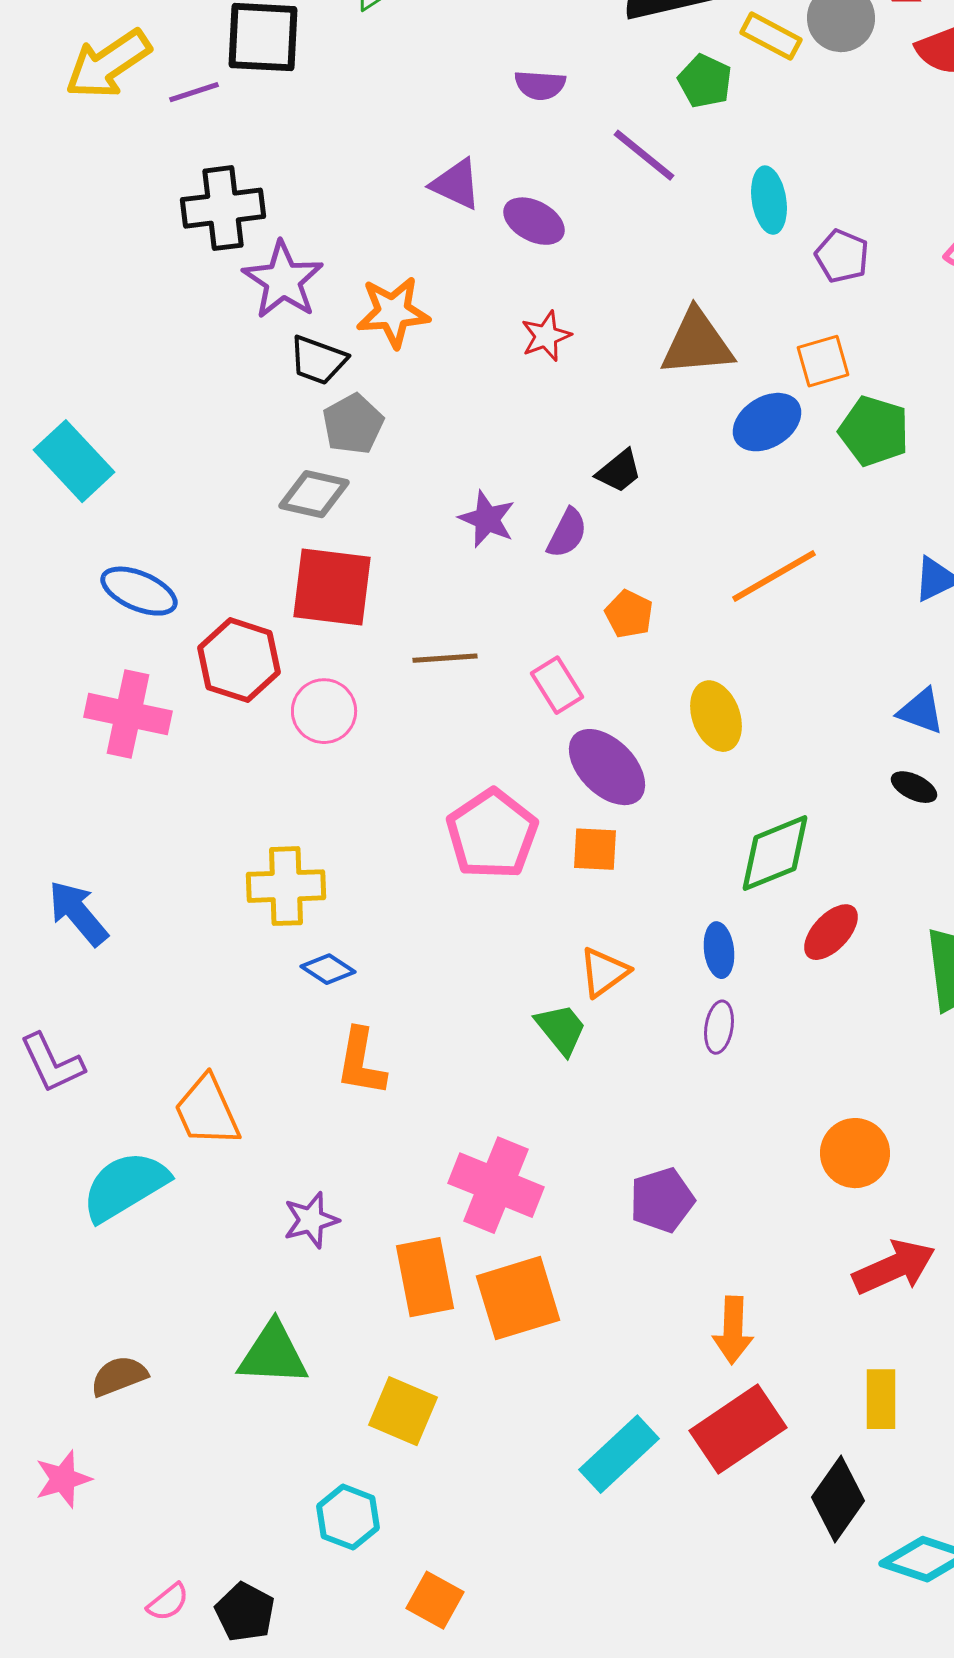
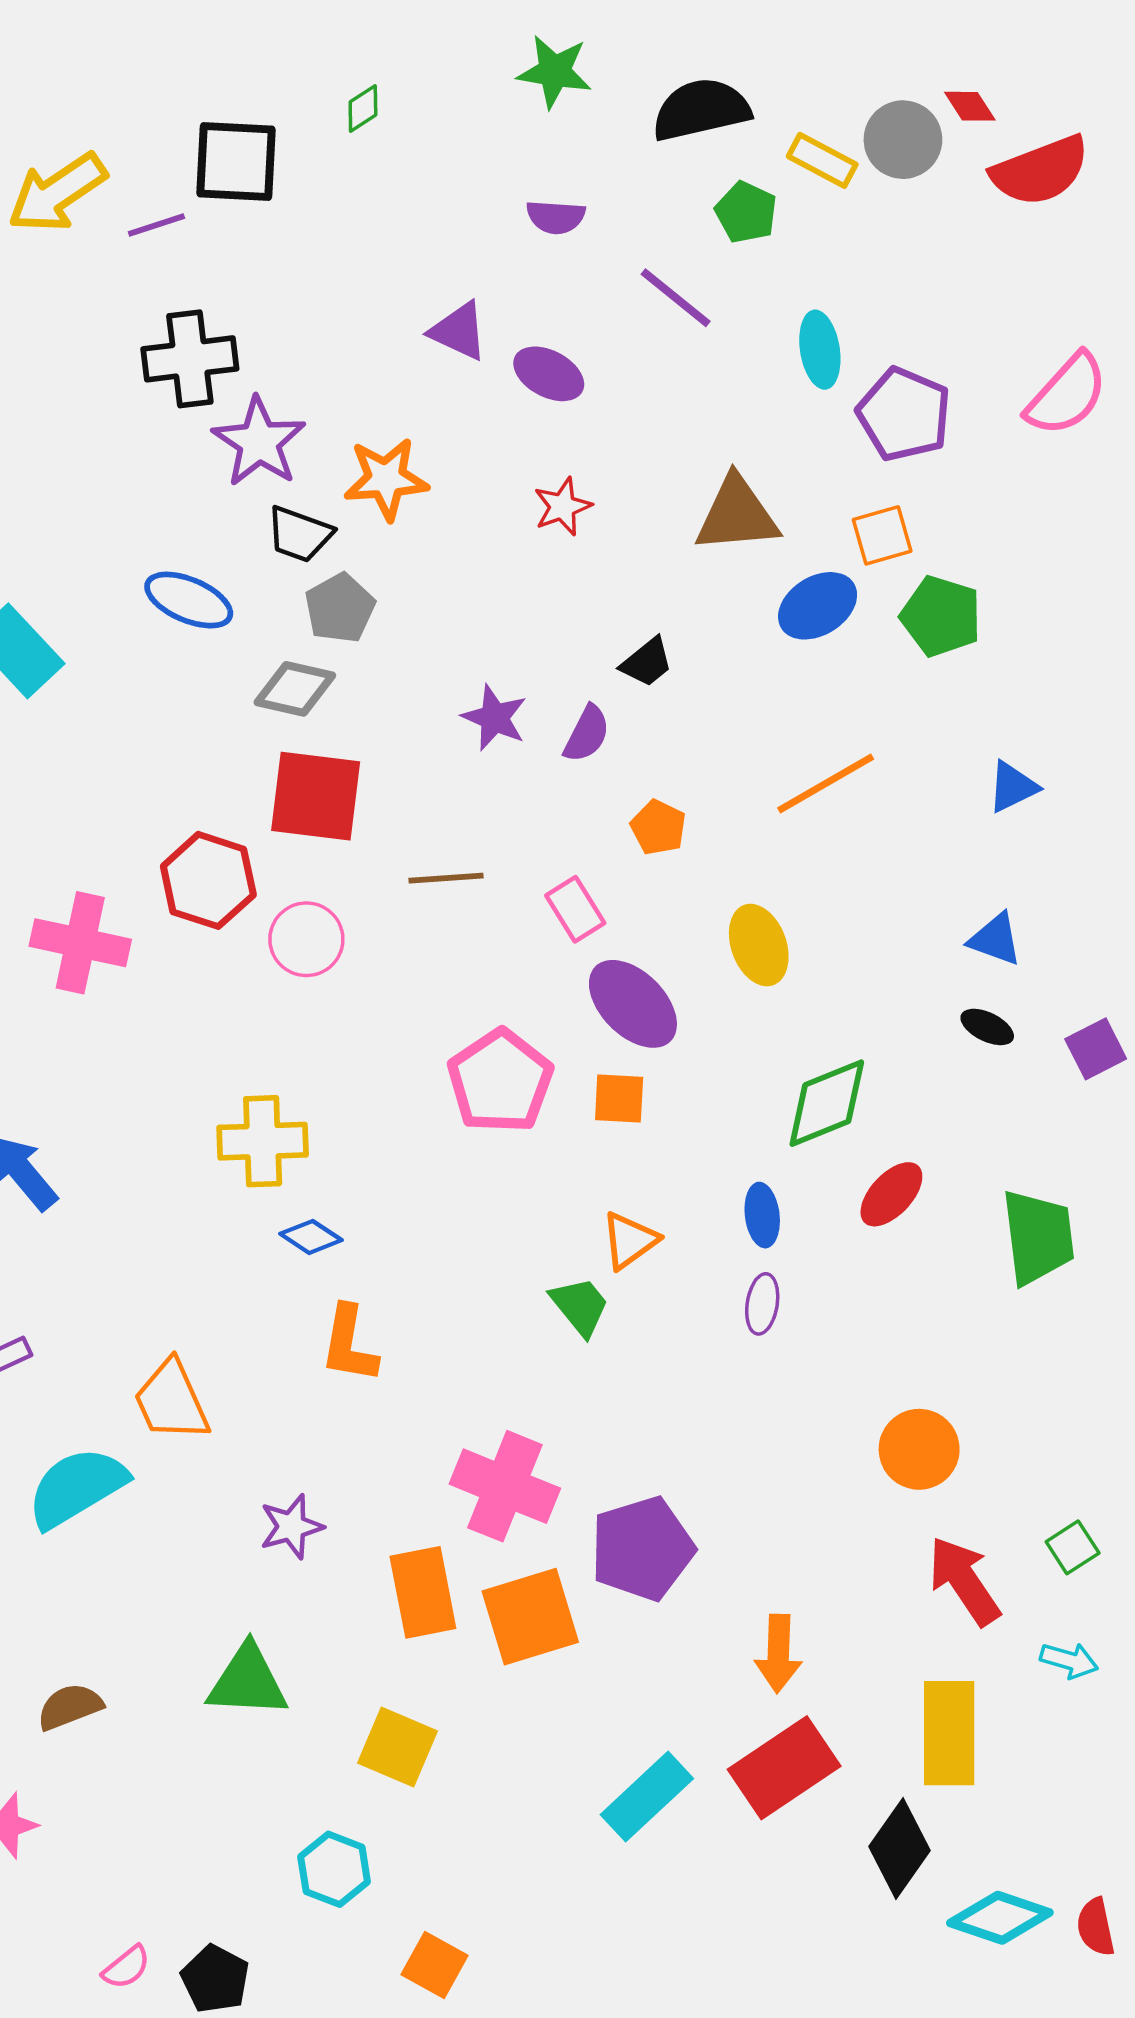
purple pentagon: (842, 256) -> (904, 414), size x1.5
blue ellipse: (139, 591) -> (189, 600), moved
purple pentagon: (662, 1200) -> (642, 1549), moved, size x1.4
red arrow: (894, 1267) -> (964, 1581), turned -100
yellow rectangle: (881, 1399) -> (949, 1733), size x1.5

